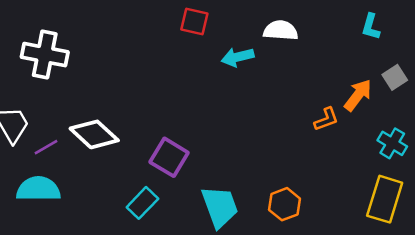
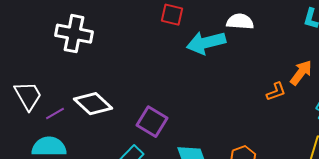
white cross: (45, 55) -> (74, 34), moved
cyan arrow: (238, 57) -> (206, 43), size x1.5

